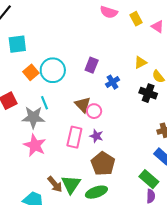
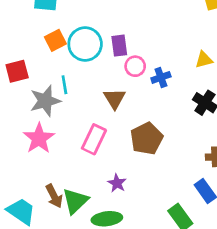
purple rectangle: (92, 65) -> (119, 46), moved, turned -42
pink circle: (94, 111) -> (135, 66), moved
gray star: (33, 117) -> (45, 101), turned -30
purple star: (96, 136) -> (117, 183), moved
brown pentagon: (103, 164) -> (147, 138), moved

